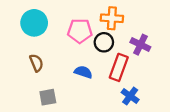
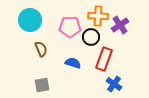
purple cross: (140, 45) -> (120, 25), moved, turned 30
brown semicircle: (36, 63) -> (41, 49), moved

